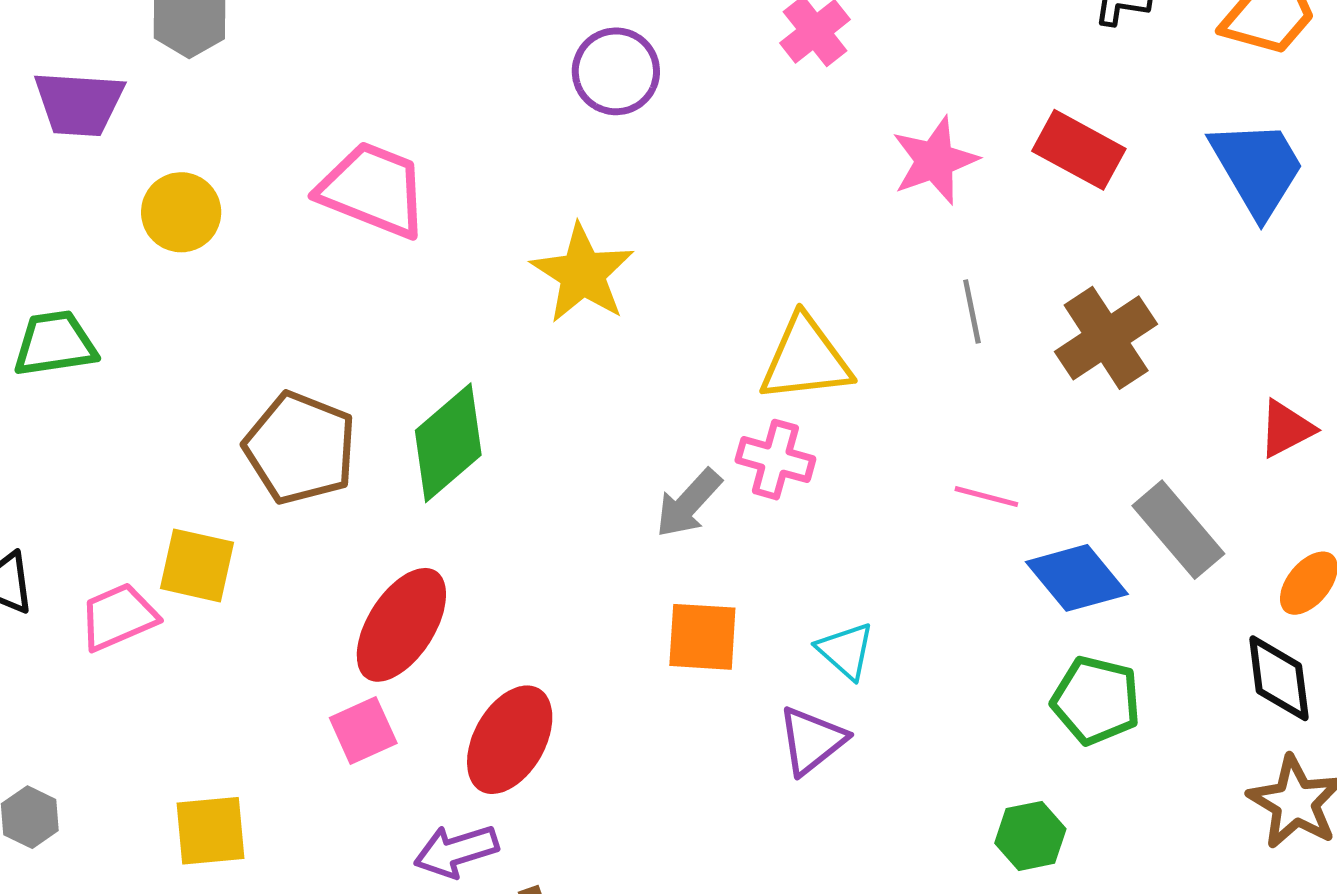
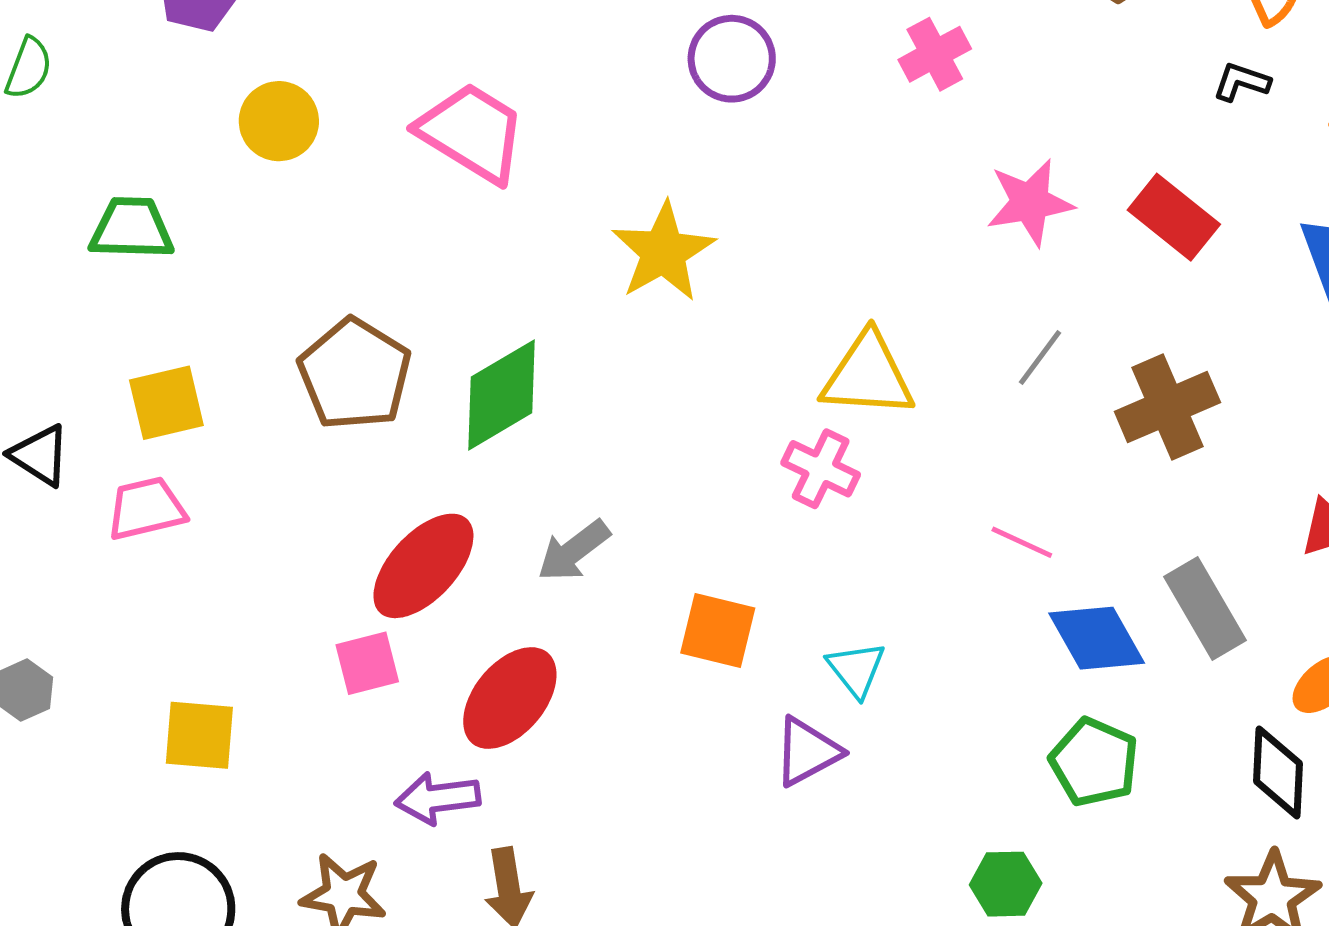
gray line: (972, 311) -> (1040, 357), turned 38
gray arrow: (688, 503) -> (574, 551), moved
yellow square: (197, 565) -> (166, 403), moved, turned -36

